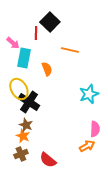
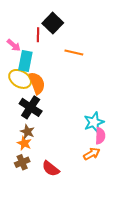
orange semicircle: (47, 69) -> (37, 83), moved, size x1.5
yellow ellipse: (19, 89) -> (20, 79), moved, turned -30
cyan star: (89, 94) -> (94, 122), moved

